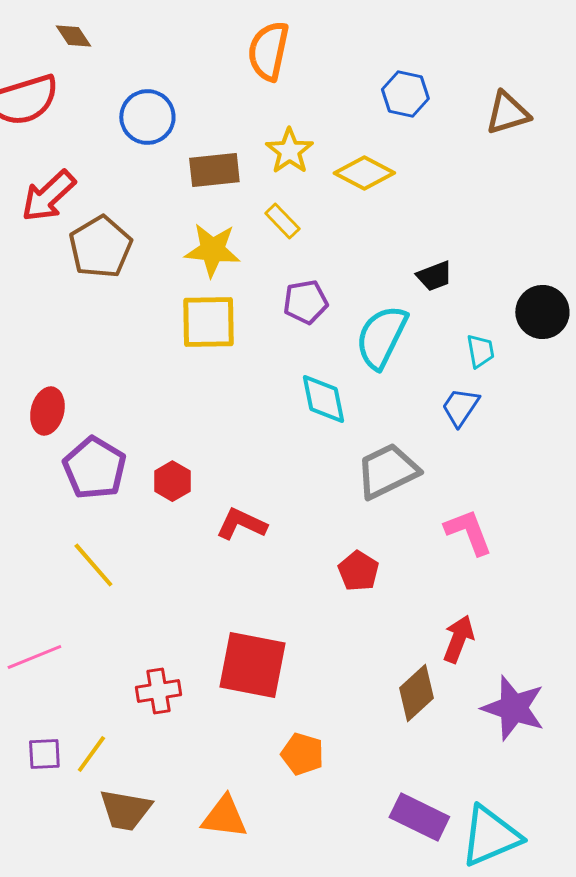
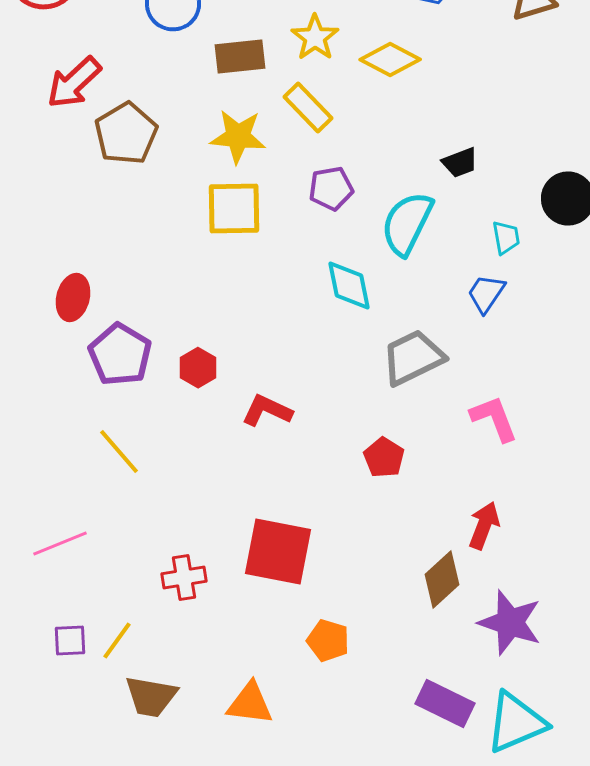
yellow rectangle: (282, 221) -> (308, 108), size x1.4
purple star: (513, 708) -> (510, 622), moved

